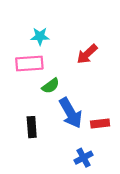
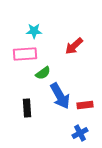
blue cross: (84, 158) -> (80, 133), moved

